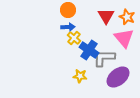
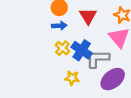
red triangle: (106, 16) -> (88, 16), moved
yellow cross: (74, 38) -> (62, 48), moved

